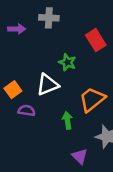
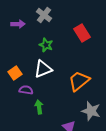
gray cross: (49, 18) -> (44, 15), turned 35
green star: (67, 62) -> (46, 45), moved
green arrow: (67, 120) -> (39, 107), moved

